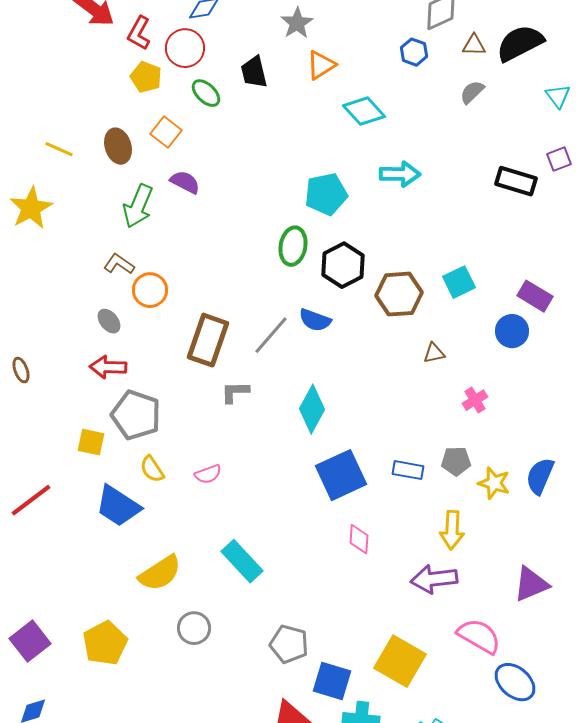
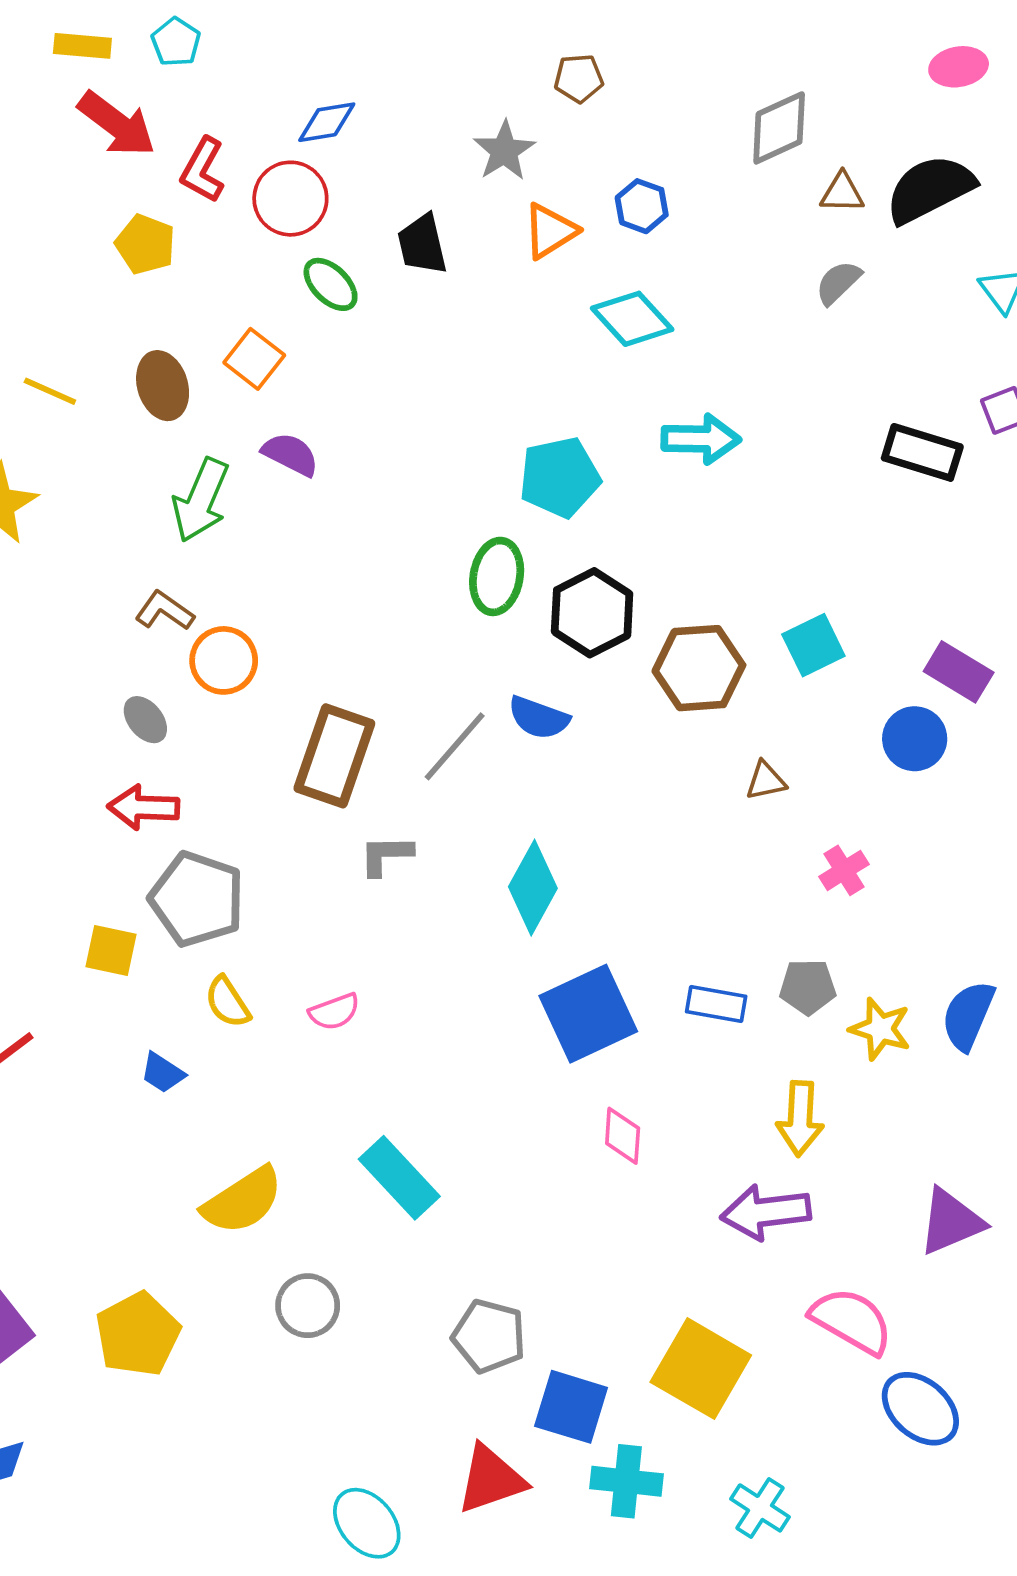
blue hexagon: (414, 52) -> (642, 206), moved
yellow pentagon: (146, 77) -> (145, 244), moved
blue trapezoid: (118, 506) -> (163, 1073), size x0.5

